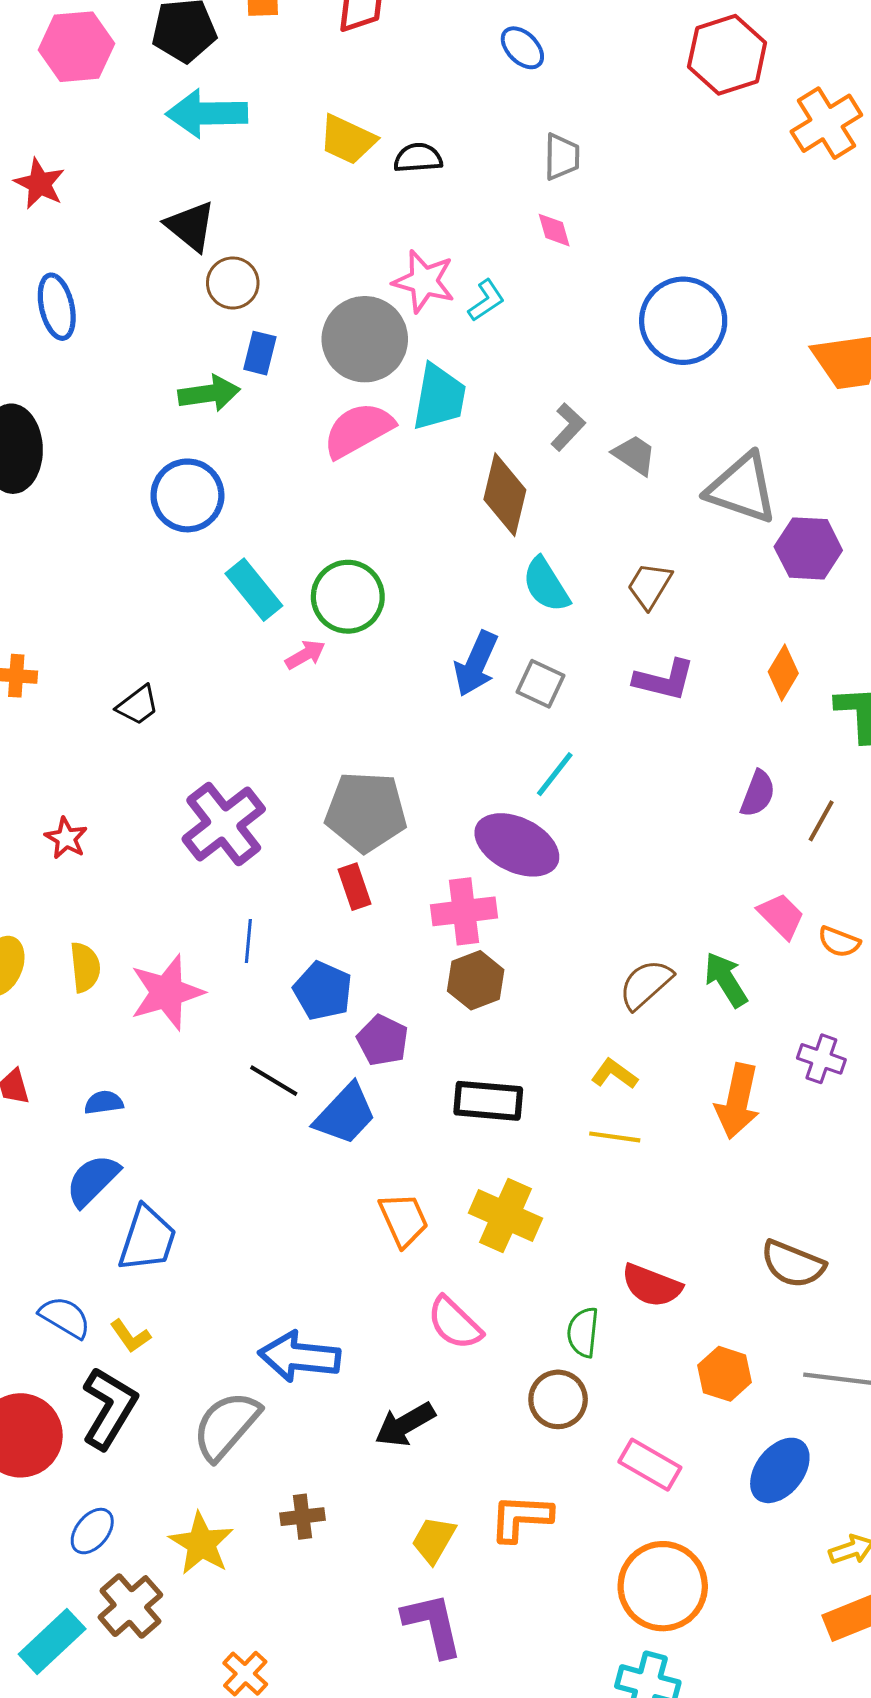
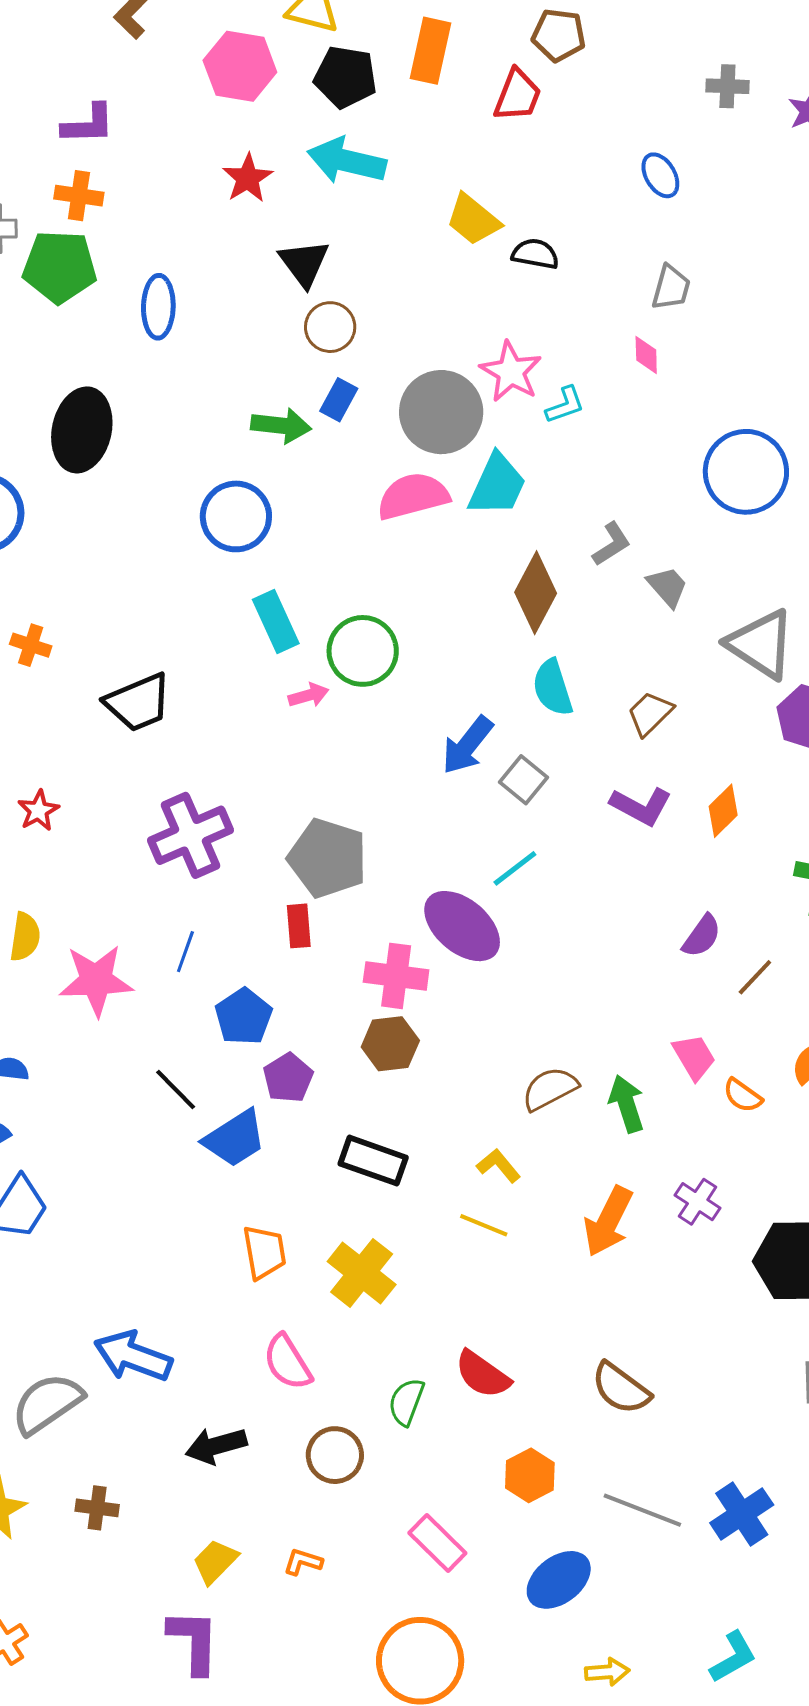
red star: (40, 184) -> (248, 178), moved
orange diamond: (783, 673) -> (723, 811), moved
black trapezoid: (138, 705) -> (138, 702), size x1.6
brown circle: (558, 1399) -> (335, 1455), moved
orange L-shape: (521, 1518) -> (303, 1562), size x0.6

